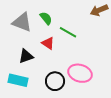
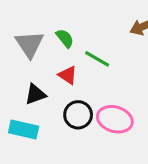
gray triangle: (22, 22) -> (29, 44), turned 35
black circle: (55, 81) -> (78, 115), moved

